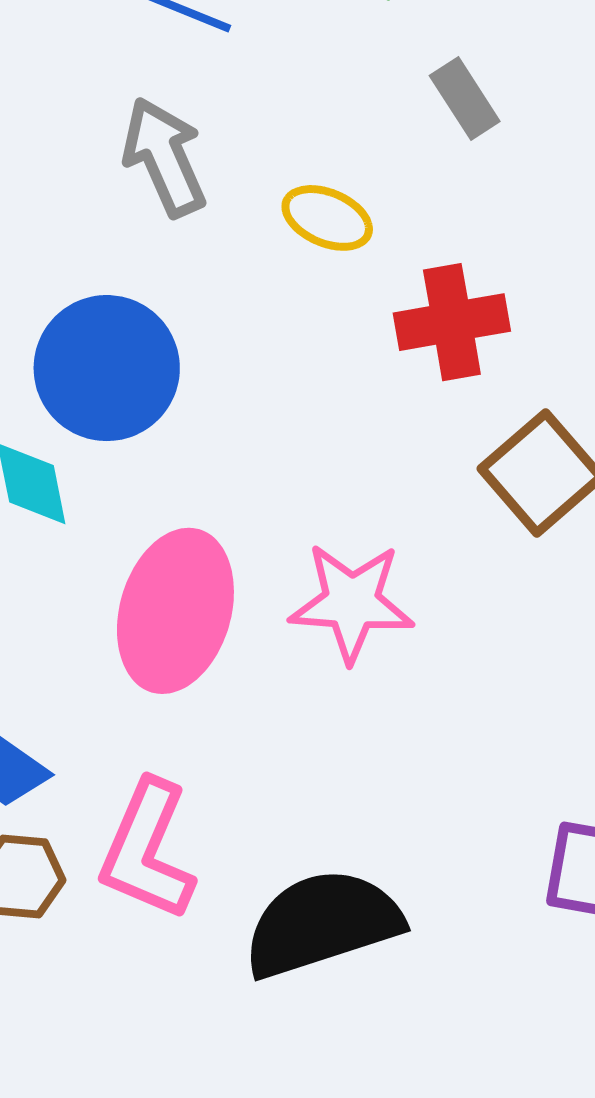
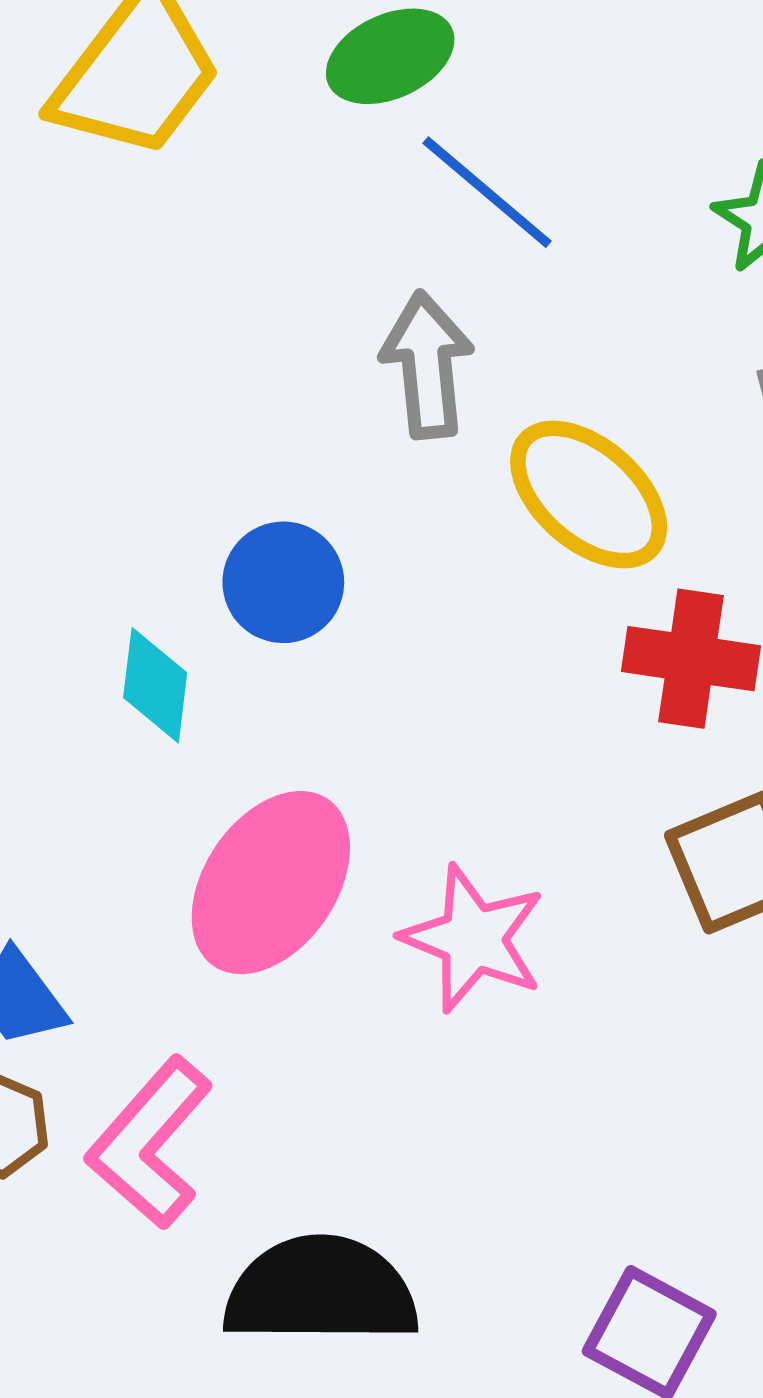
yellow ellipse: (327, 218) -> (589, 494), size x1.6
blue circle: (107, 368) -> (283, 582), size x0.7

